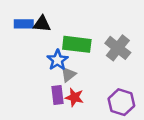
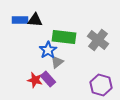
purple rectangle: (58, 95) -> (48, 79), turned -35
red star: (74, 97) -> (35, 80), moved

